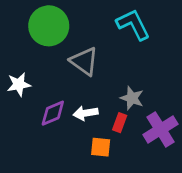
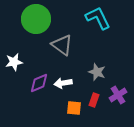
red rectangle: (120, 123) -> (94, 100), moved
purple cross: (161, 129) -> (118, 95), size x0.7

